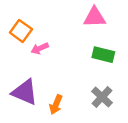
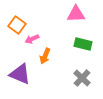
orange arrow: (56, 105) -> (45, 56), moved

